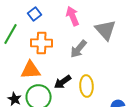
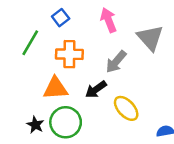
black arrow: (62, 82) -> (96, 89), moved
yellow ellipse: (86, 86) -> (126, 108), turned -40

